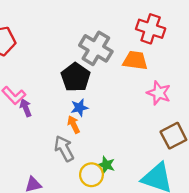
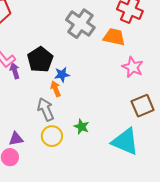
black pentagon: (76, 77) -> (40, 60), moved
yellow circle: (91, 175) -> (52, 136), moved

